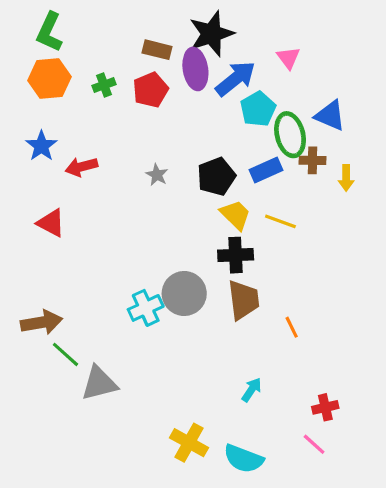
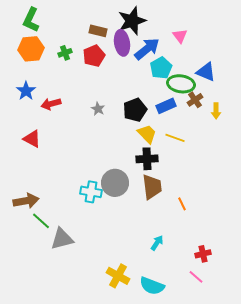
green ellipse: (290, 135) -> (181, 84), turned -68
brown cross: (312, 160) -> (195, 100), turned -35
cyan cross: (146, 308) -> (91, 192), turned 35

